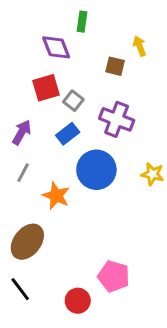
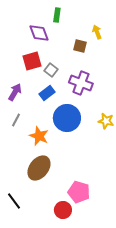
brown ellipse: (27, 242) -> (39, 168), moved
red circle: (78, 301) -> (63, 210), moved

